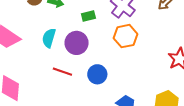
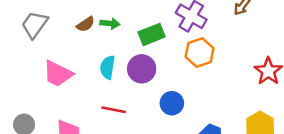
green rectangle: (88, 16) -> (152, 34), size x1.5
red line: (62, 72) -> (114, 110), moved

